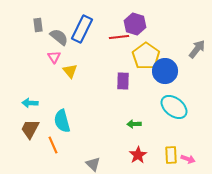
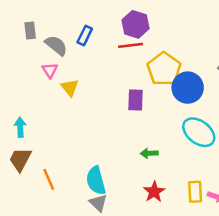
purple hexagon: (135, 24) -> (136, 24), moved
blue rectangle: (82, 29) -> (85, 35), size x0.6
cyan arrow: (30, 103) -> (20, 127), turned 84
cyan semicircle: (62, 121) -> (96, 181), moved

